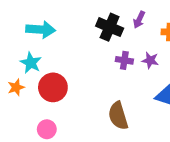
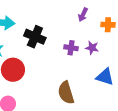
black cross: (110, 27) -> (35, 37), moved

